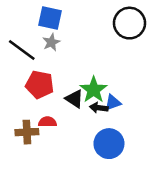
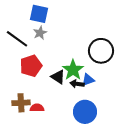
black circle: (129, 23) -> (101, 51), moved
red pentagon: (40, 85) -> (31, 66), turned -30
red semicircle: (47, 122) -> (37, 108), moved

